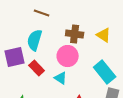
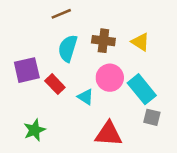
brown line: (42, 13) -> (61, 14), turned -42
cyan semicircle: (35, 40) -> (68, 48), moved
pink circle: (68, 56) -> (110, 78), moved

